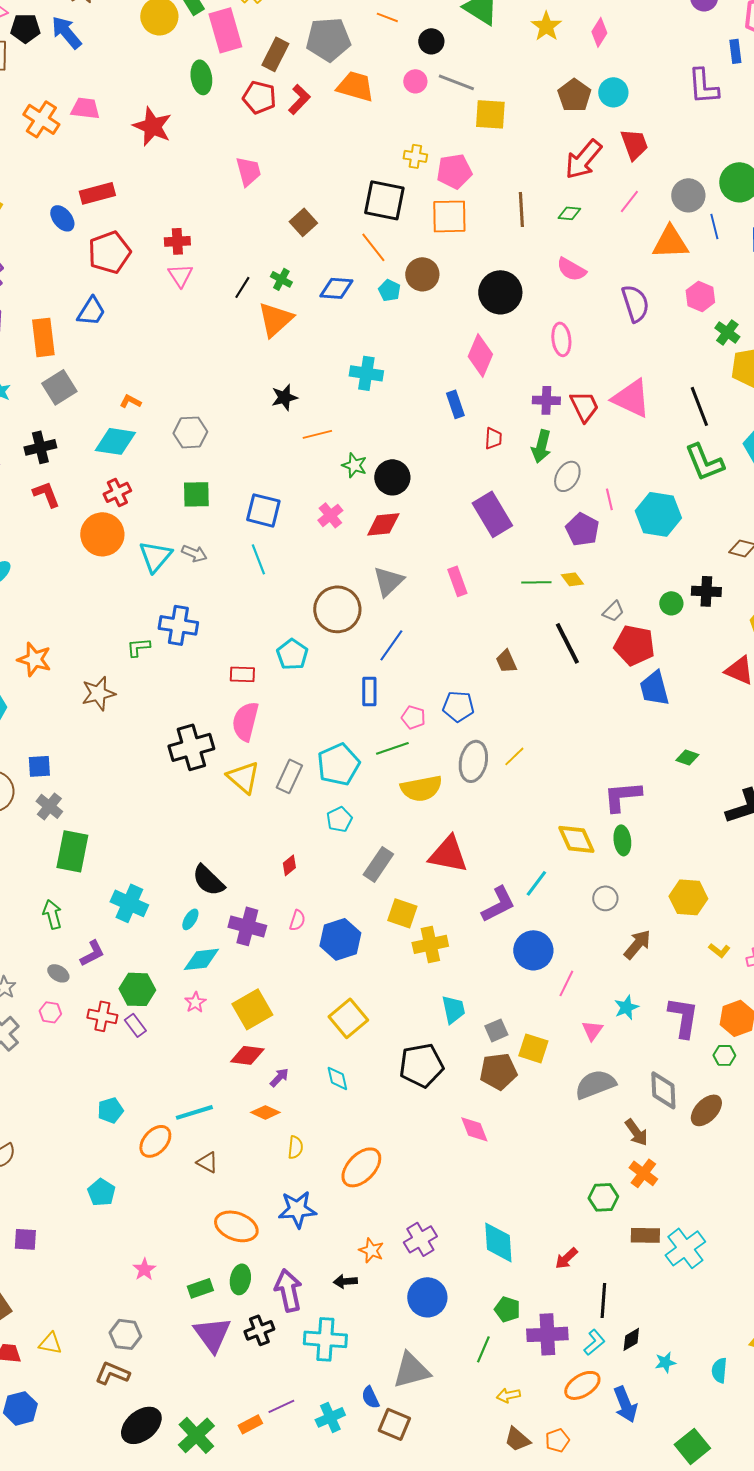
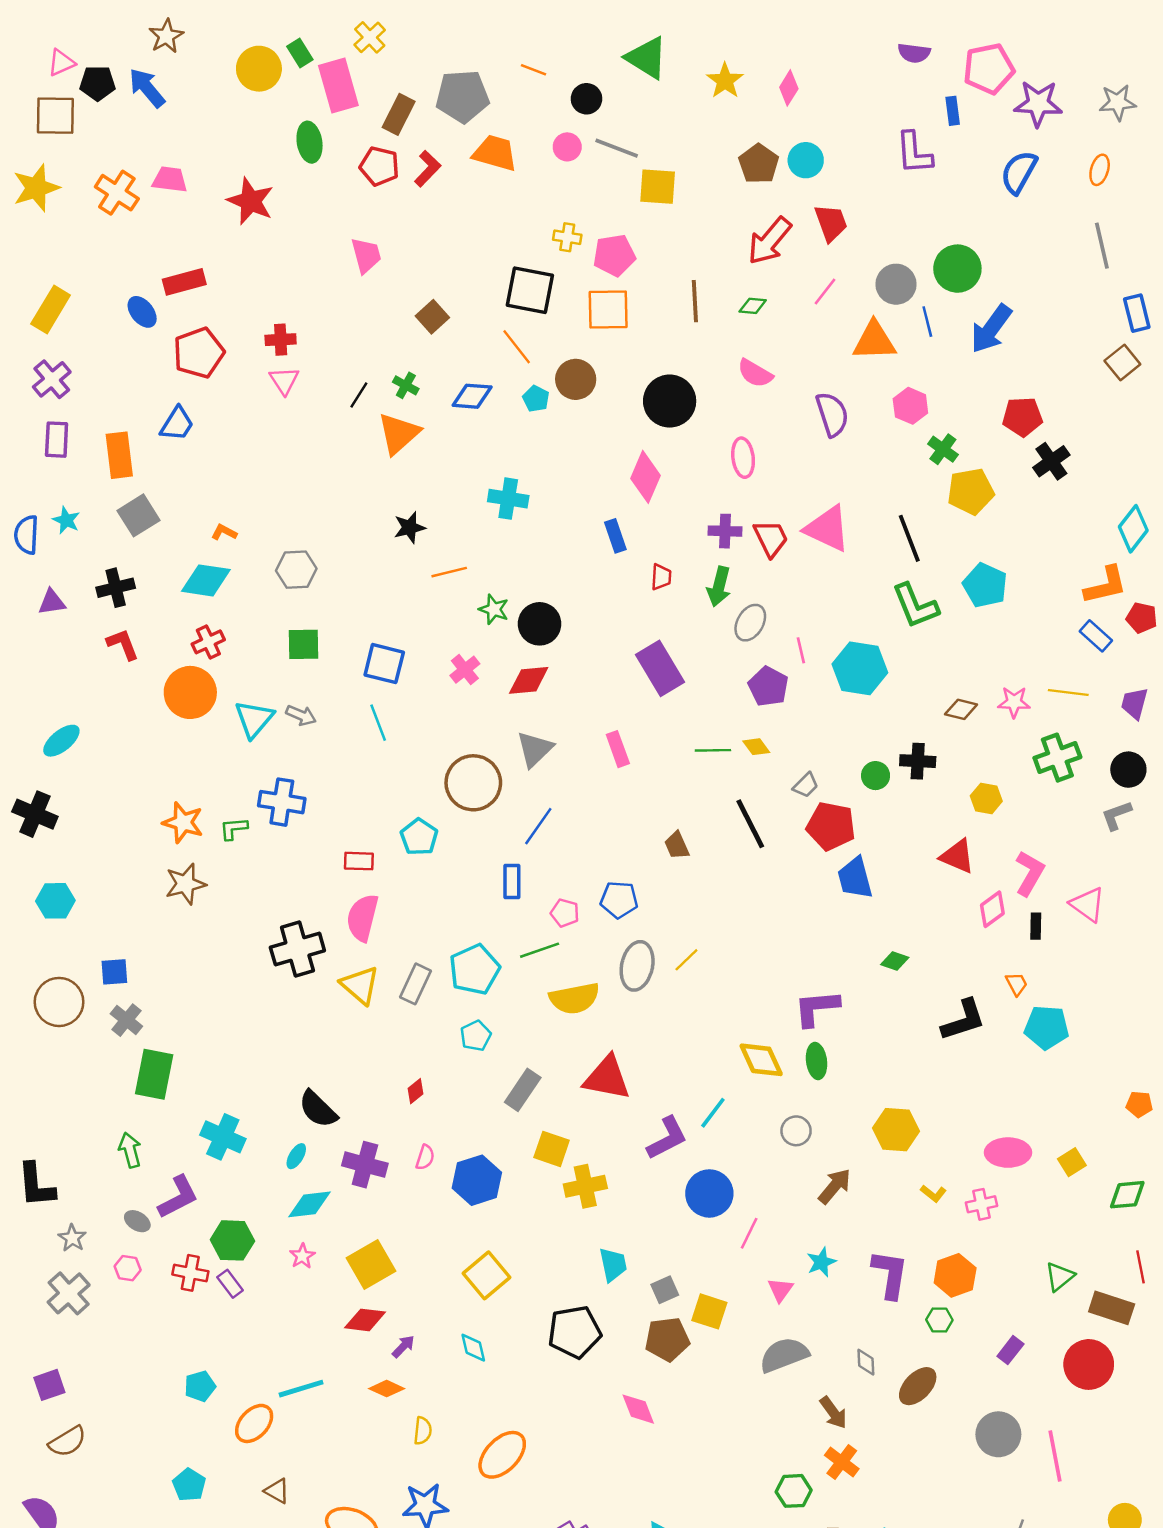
orange star: (34, 659) -> (183, 823), moved
purple L-shape: (92, 953) -> (178, 1197), size x1.4
gray diamond: (663, 1090) -> (866, 1362), size x0.6
brown triangle: (207, 1162) -> (277, 1491), moved

